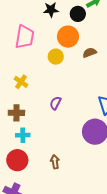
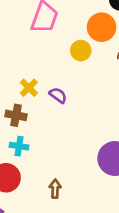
yellow cross: (21, 82) -> (29, 88), moved
purple semicircle: (55, 103) -> (58, 95), moved, turned 88

